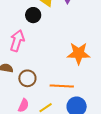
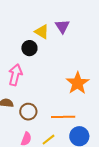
orange star: (79, 53) -> (78, 83), turned -30

